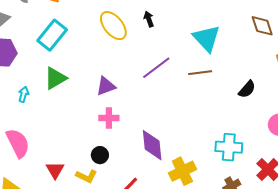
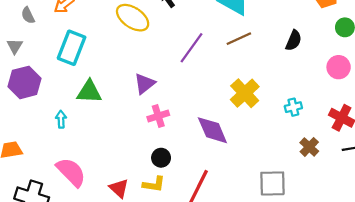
green triangle: (55, 78) -> (89, 92), turned 50
cyan cross: (229, 147) -> (293, 107), size x0.6
yellow cross: (182, 171) -> (245, 93), moved

